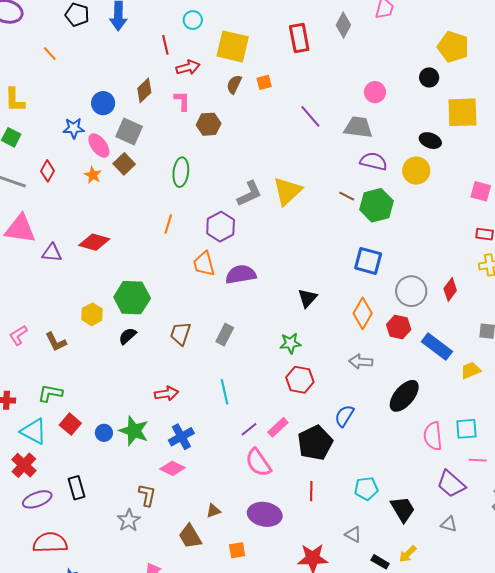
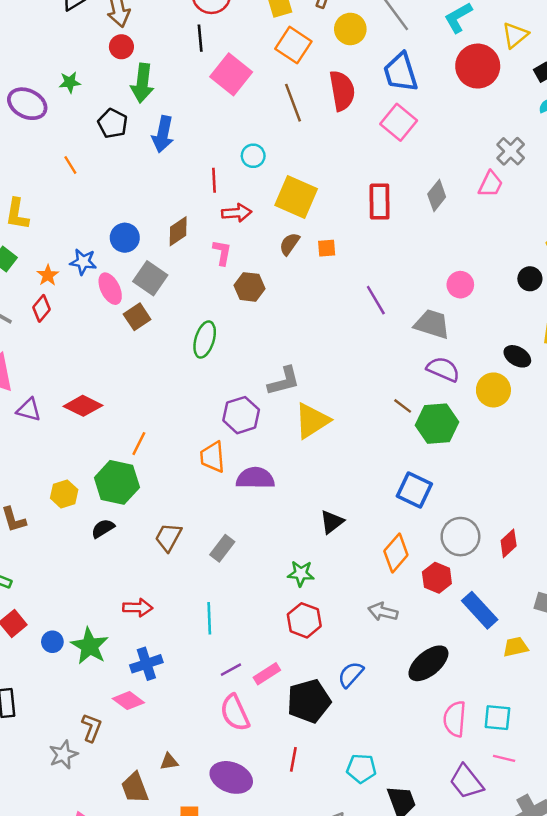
orange star: (93, 175) -> (48, 275), moved
yellow triangle: (287, 191) -> (312, 421), moved
orange line: (168, 224) -> (139, 444), moved

